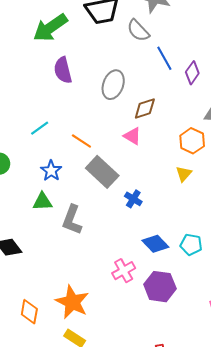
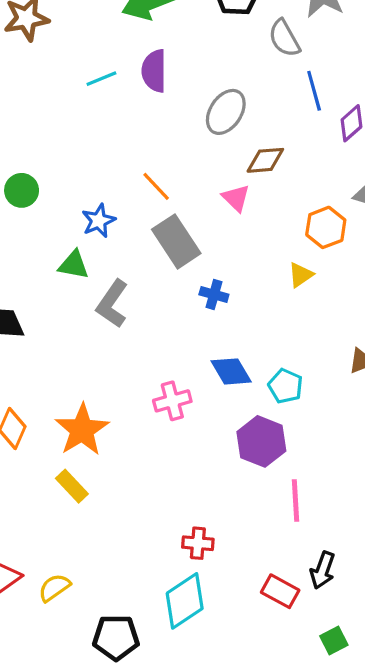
cyan line: (40, 128) -> (101, 79), moved
blue cross: (133, 199) -> (214, 295), turned -30
purple hexagon: (160, 287) -> (261, 441), moved

